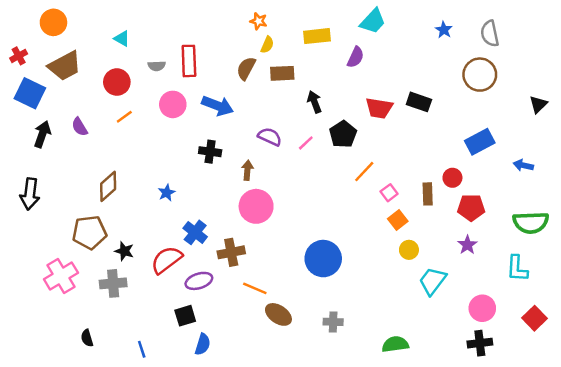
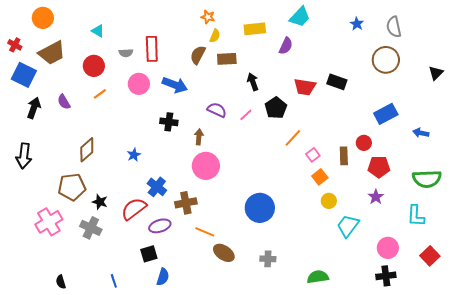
red cross: (19, 56) -> (15, 45), turned -32
black triangle: (538, 104) -> (436, 73), moved
gray cross: (113, 283) -> (91, 228), turned 30
black semicircle: (87, 338) -> (61, 282), moved

